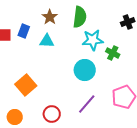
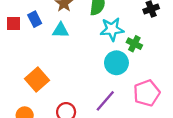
blue rectangle: (24, 31) -> (35, 19), turned -48
cyan circle: (85, 70) -> (116, 63), moved

